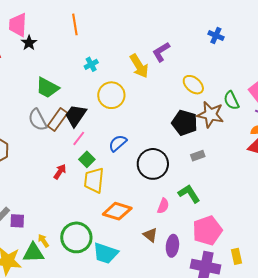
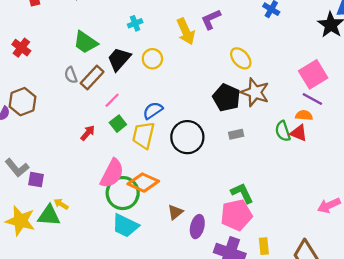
yellow circle: (111, 95) -> (152, 59), size x0.7
green semicircle: (231, 100) -> (283, 131), moved
black trapezoid: (76, 115) -> (119, 59), moved
gray semicircle: (38, 120) -> (71, 75), size x0.7
yellow trapezoid: (94, 180) -> (143, 135), moved
green L-shape: (189, 194) -> (242, 193), moved
pink semicircle: (163, 206) -> (112, 173), moved, size x1.8
brown triangle: (150, 235) -> (175, 212), turned 35
green circle: (76, 237) -> (123, 193), moved
yellow arrow: (43, 241) -> (61, 204), turned -32

